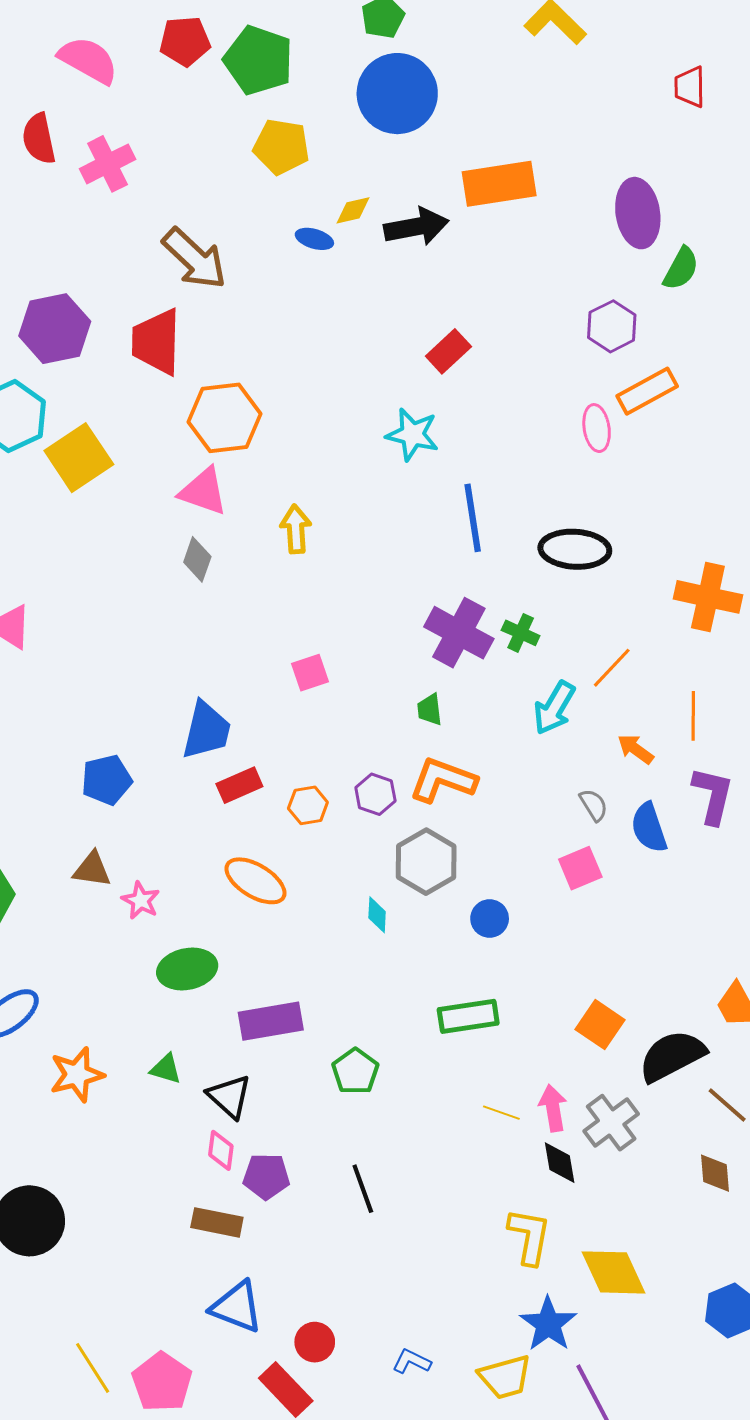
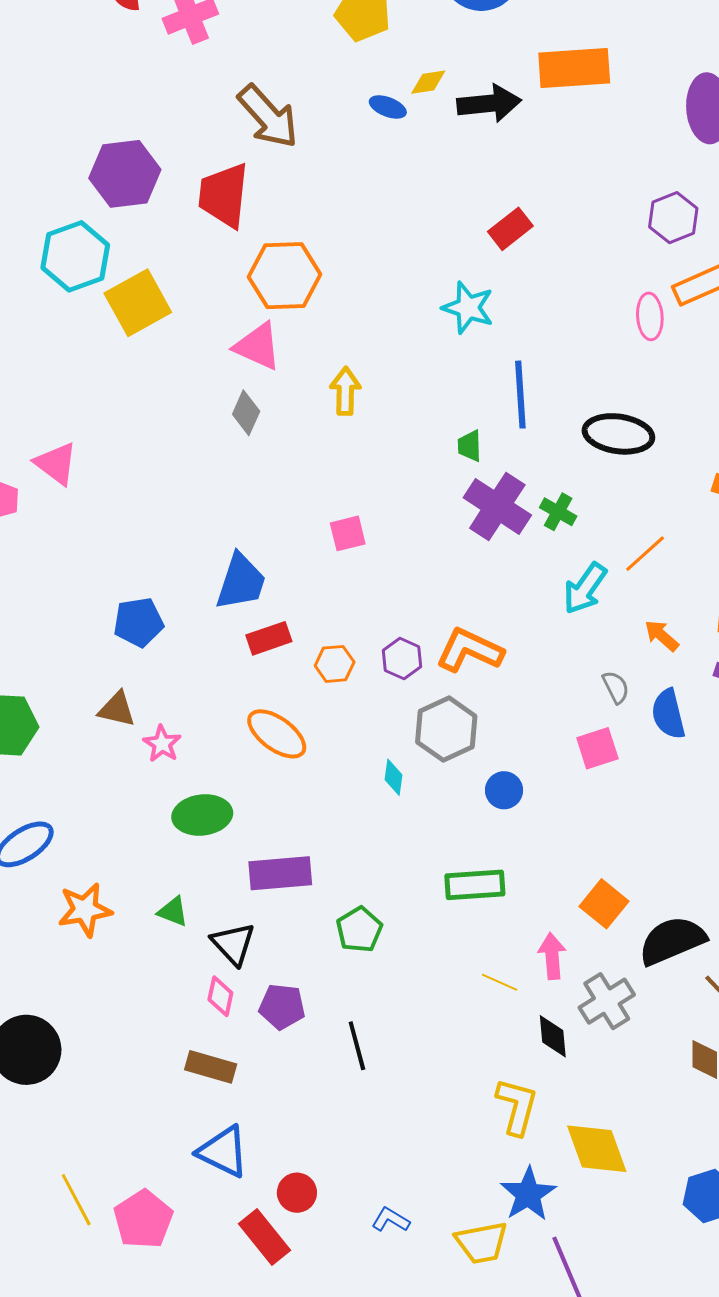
green trapezoid: (430, 710) -> (470, 446), moved
pink arrow: (553, 1108) -> (552, 956), moved
purple pentagon: (266, 1176) -> (282, 1007), moved

